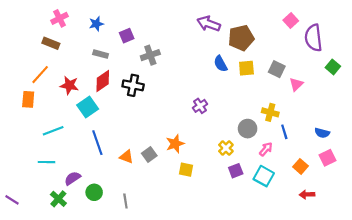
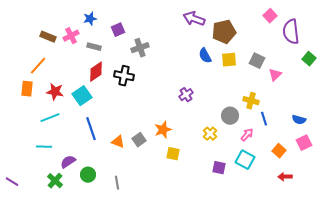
pink cross: (60, 18) -> (71, 36), moved
red star: (69, 85) -> (55, 92), moved
purple square: (236, 171) -> (219, 168), moved, turned 32

